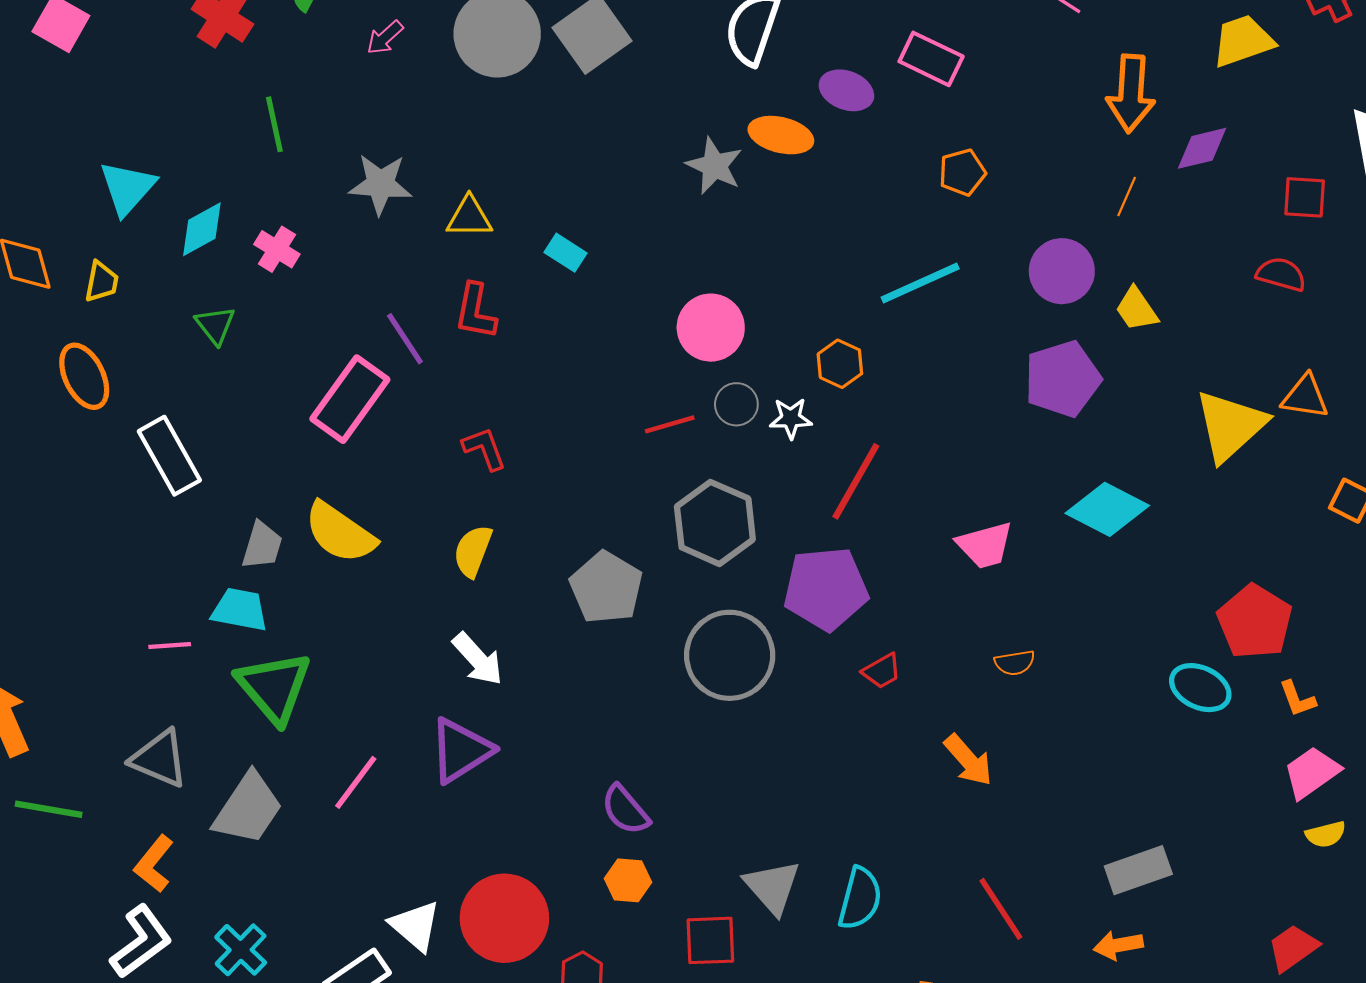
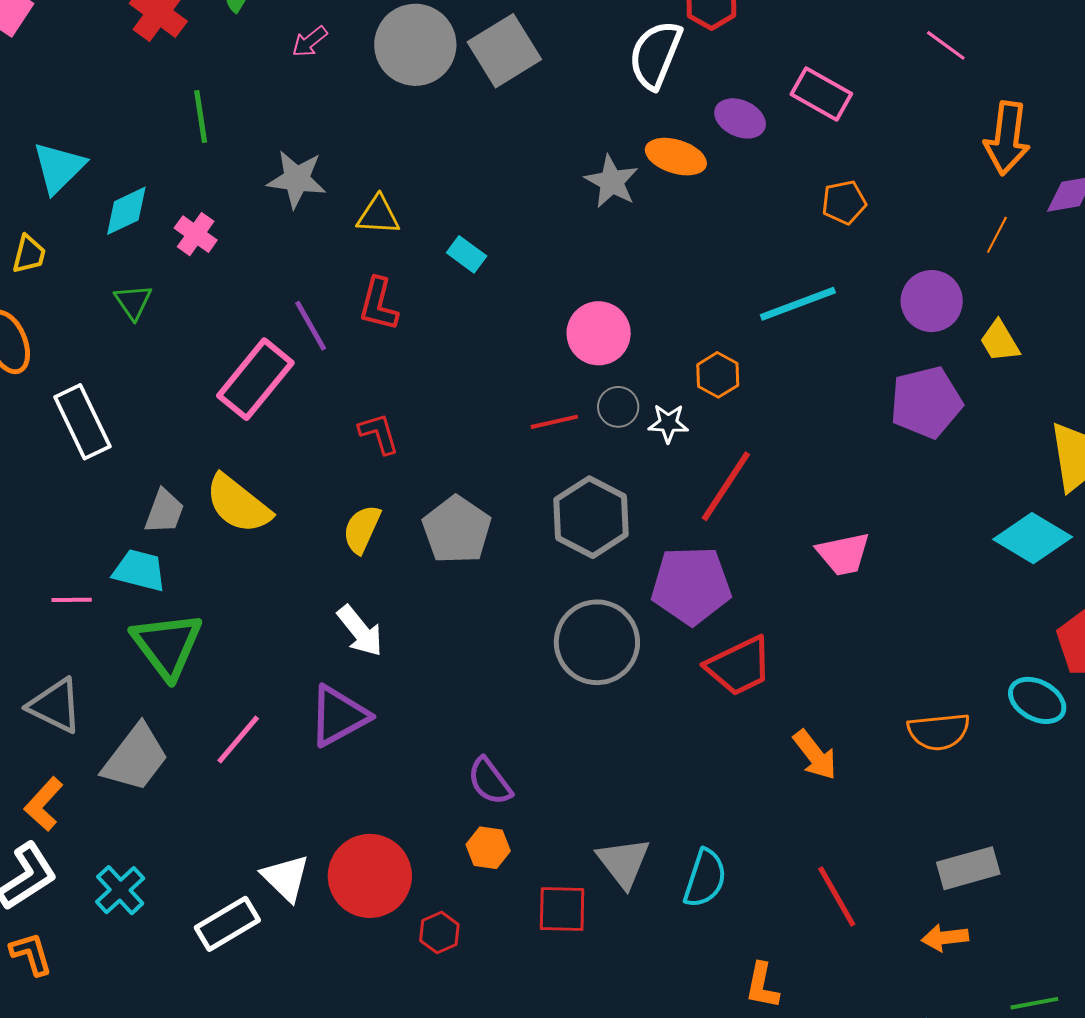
cyan diamond: (1107, 509) -> (1033, 538), moved
gray pentagon: (606, 588) -> (457, 530), moved
orange semicircle: (1015, 663) -> (939, 732), moved, size x1.6
red trapezoid: (882, 671) -> (739, 666), size x1.8

